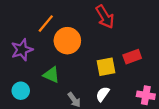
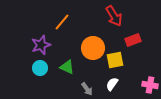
orange circle: (67, 41) -> (93, 48), moved
red rectangle: (132, 57) -> (133, 40), moved
cyan circle: (21, 91) -> (40, 68), moved

